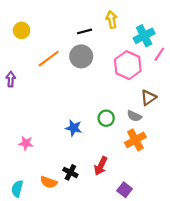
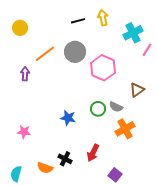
black line: (84, 31) -> (78, 21), moved
pink hexagon: (128, 65) -> (103, 68), moved
purple arrow: (11, 79) -> (25, 74), moved
gray semicircle: (134, 116) -> (116, 107), moved

